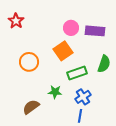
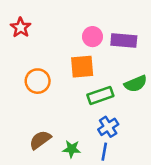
orange square: (63, 51) -> (82, 67), turned 30
green semicircle: (104, 64) -> (136, 84), turned 48
green star: (55, 92) -> (72, 149), moved

